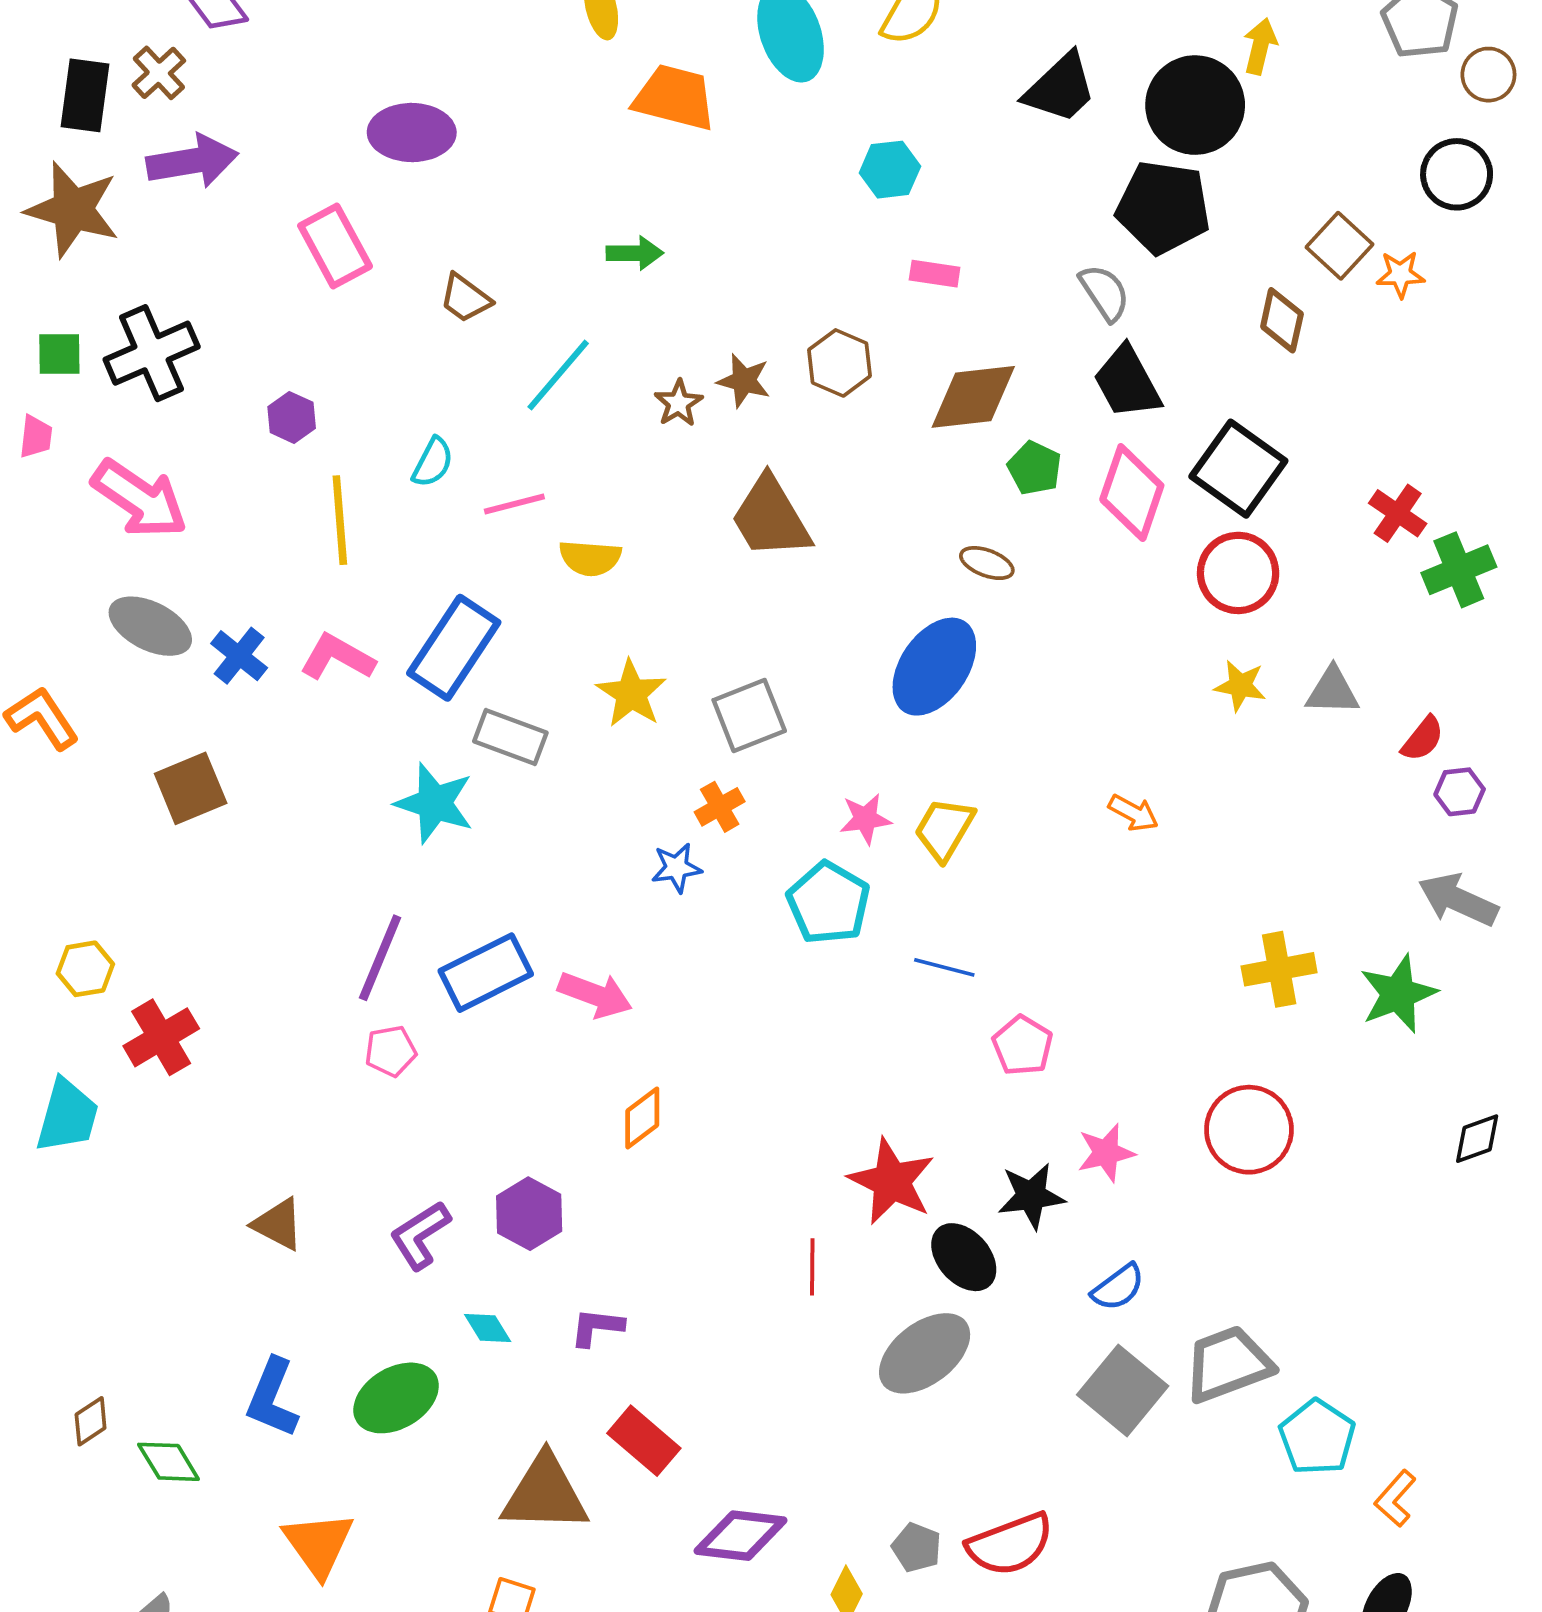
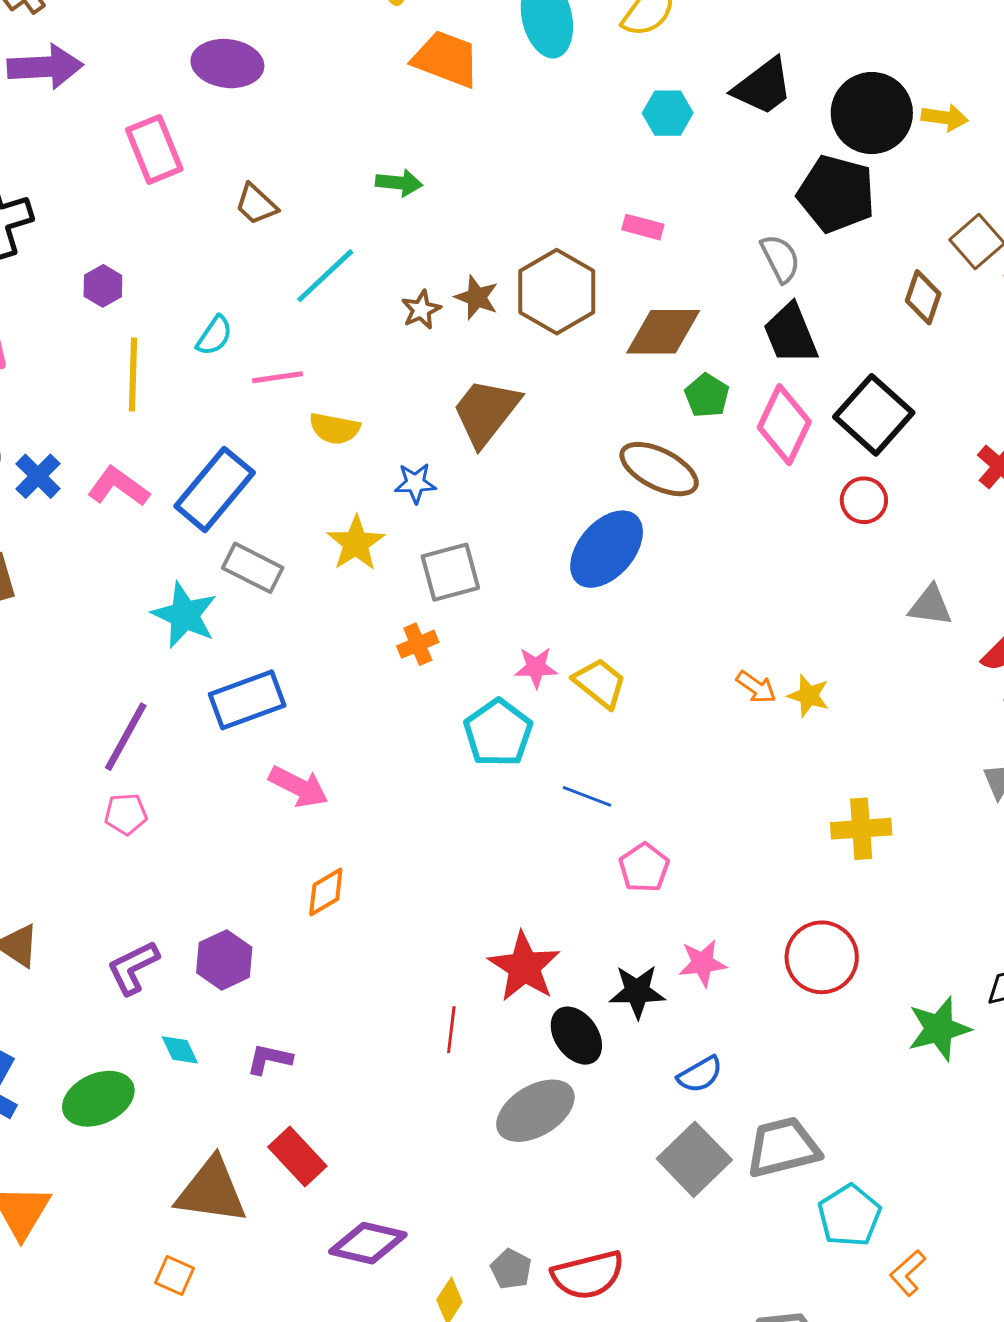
yellow arrow: (1260, 46) -> (945, 118), moved, turned 78
cyan hexagon: (890, 170) -> (668, 113), moved
brown hexagon: (840, 363) -> (557, 292), size x1.5
brown trapezoid: (770, 518) -> (486, 412), turned 62
brown ellipse: (987, 563) -> (659, 469), size x1.8
red circle: (1238, 573) -> (864, 500), size x0.7
yellow star: (1240, 686) -> (809, 696), moved
yellow trapezoid: (944, 829) -> (600, 683), turned 92
blue star: (677, 868) -> (415, 483), moved
blue rectangle: (486, 973) -> (247, 700), moved
green star: (1398, 994) -> (939, 1029), moved

